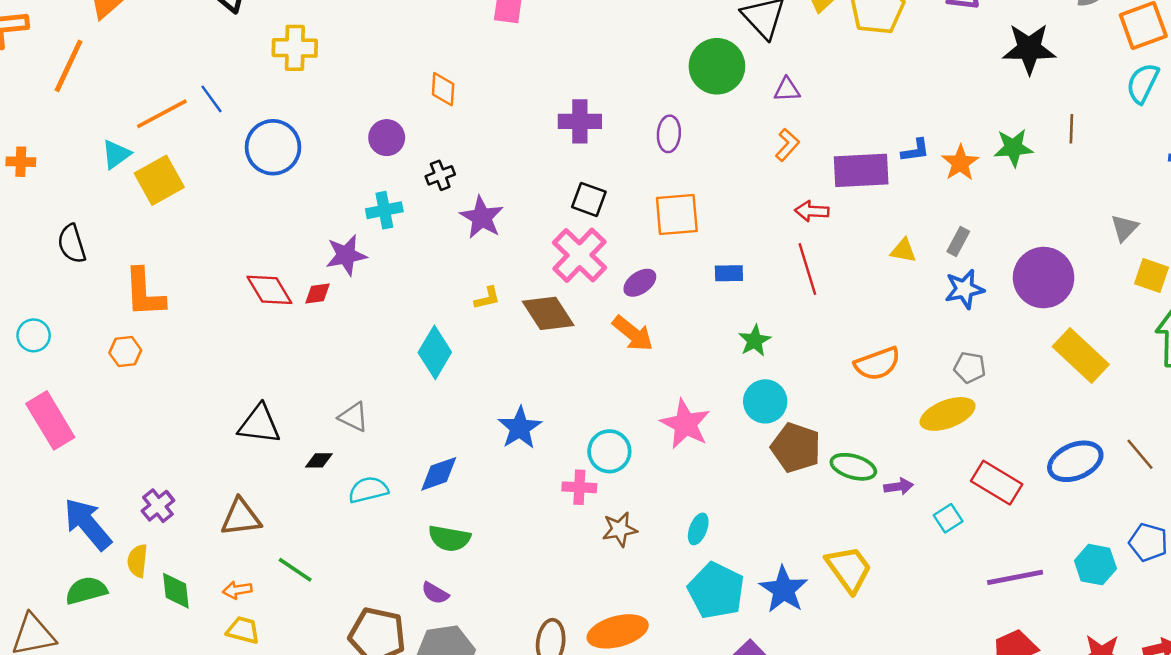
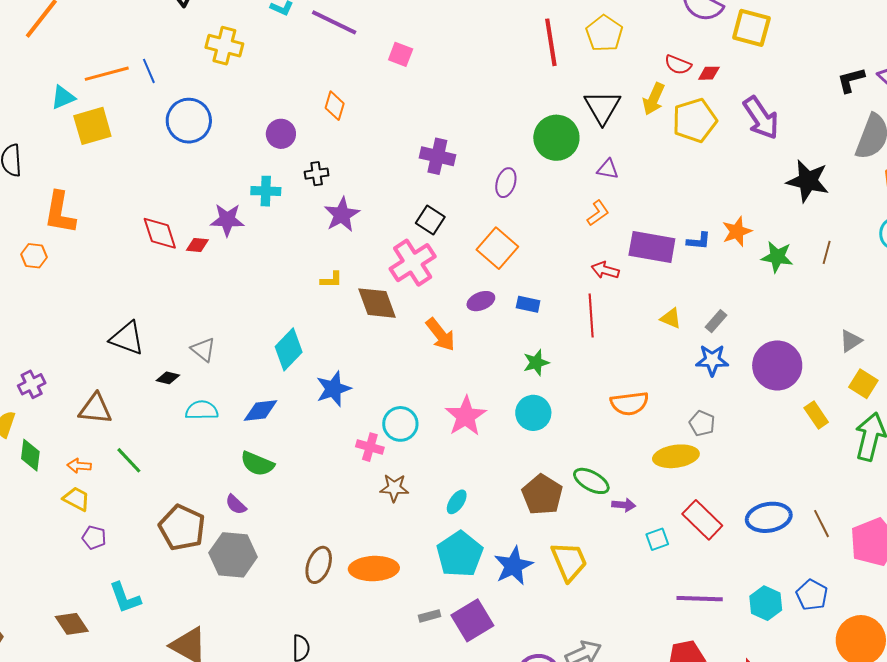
orange star: (960, 163) -> (737, 231), moved
orange square: (677, 215) -> (497, 248), turned 33
purple ellipse: (640, 283) -> (481, 301), moved
cyan diamond: (435, 352) -> (289, 349), moved
yellow rectangle: (1081, 355) -> (816, 415), moved, size x0.6
brown pentagon: (796, 448) -> (542, 495), moved

